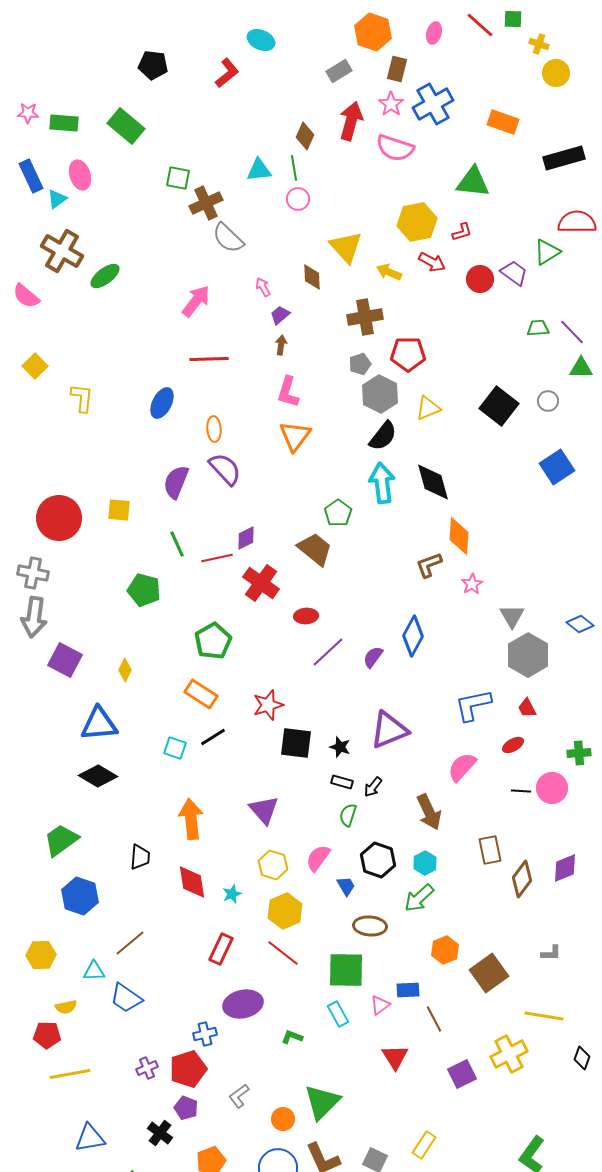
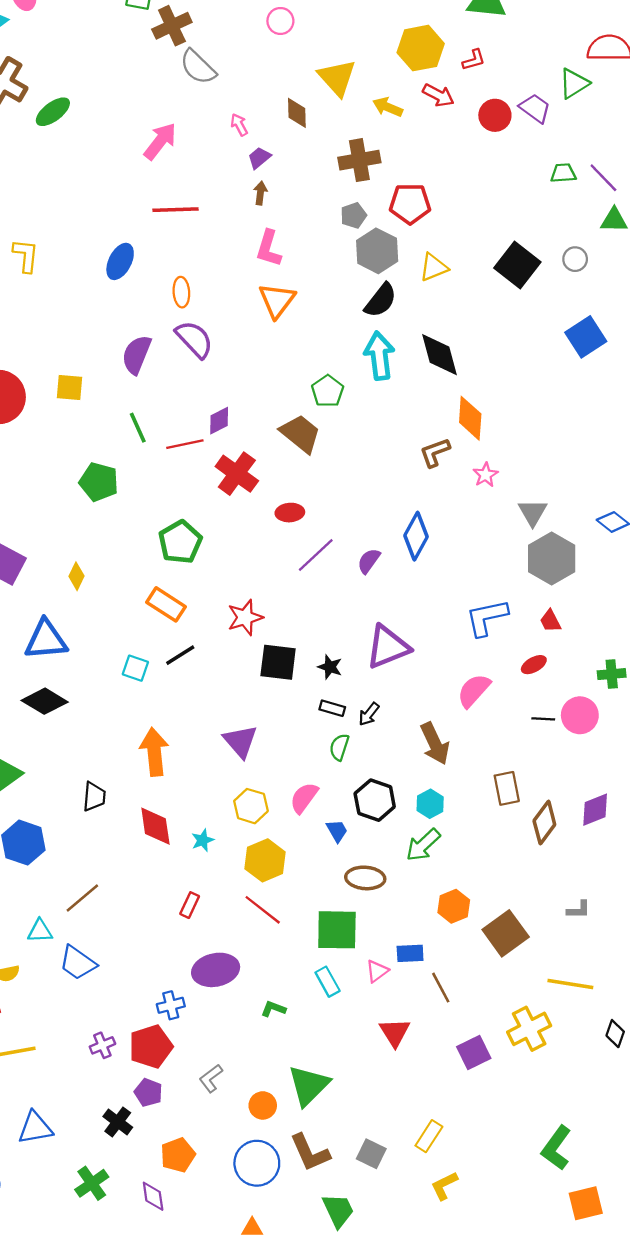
red rectangle: (221, 949) -> (190, 905), size x0.7

